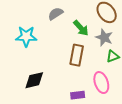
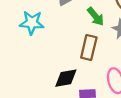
black diamond: (34, 80) -> (66, 78), moved

